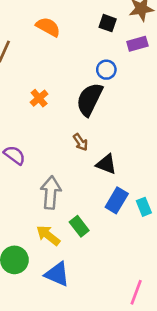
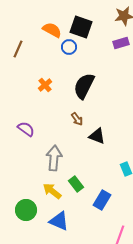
black square: (108, 23) -> (81, 27), moved, size x1.6
blue circle: (106, 70) -> (69, 47), moved
blue rectangle: (117, 200) -> (102, 200), moved

